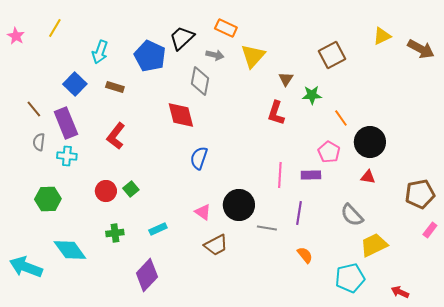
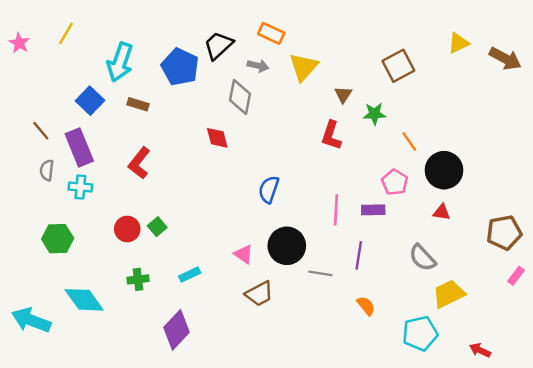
cyan arrow: (100, 52) -> (120, 62), size x1.4
red diamond: (181, 115) -> (217, 138), size x0.7
blue semicircle: (199, 158) -> (269, 189), moved

